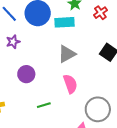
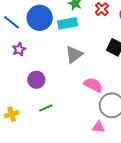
pink semicircle: (70, 84) -> (93, 85), moved, turned -36
green line: (44, 105) -> (46, 108), moved

